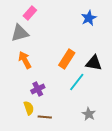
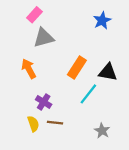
gray triangle: (20, 33) -> (44, 38), moved
purple cross: (38, 89) -> (44, 102), turned -32
brown line: (45, 117) -> (55, 123), moved

